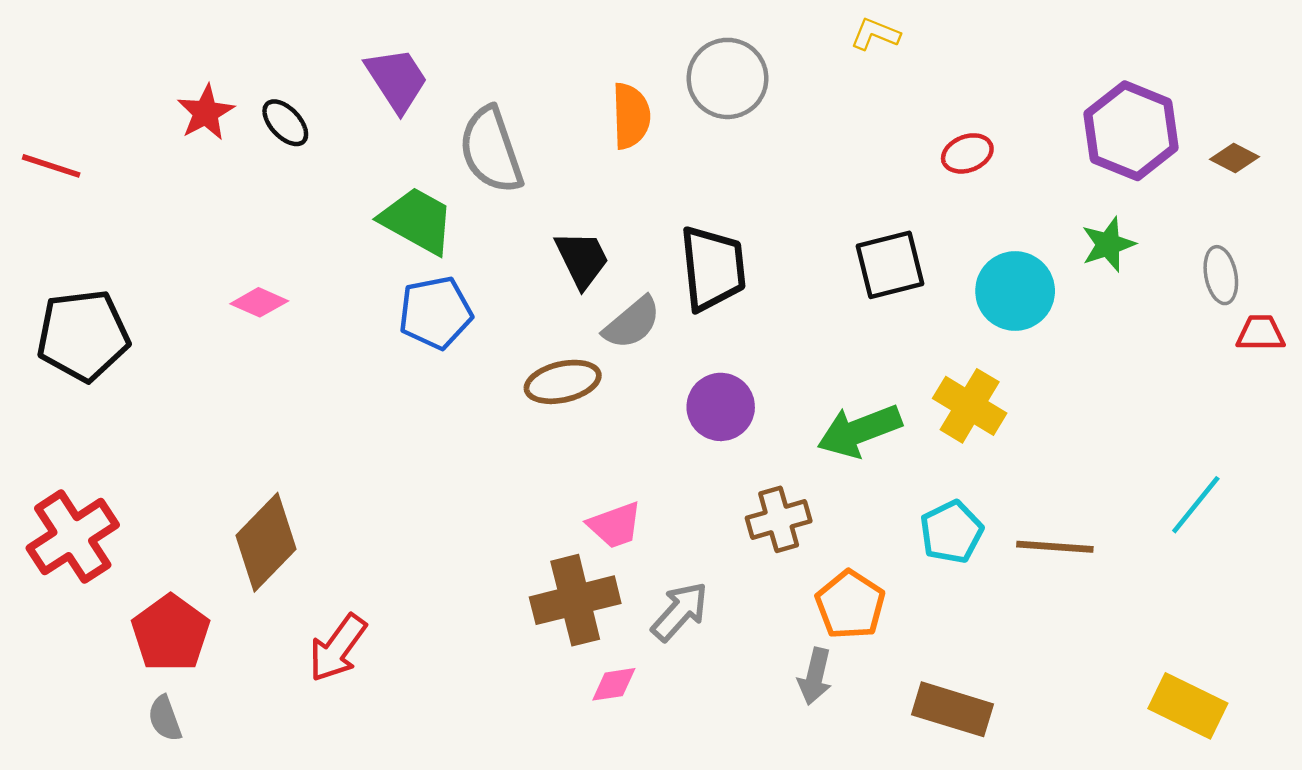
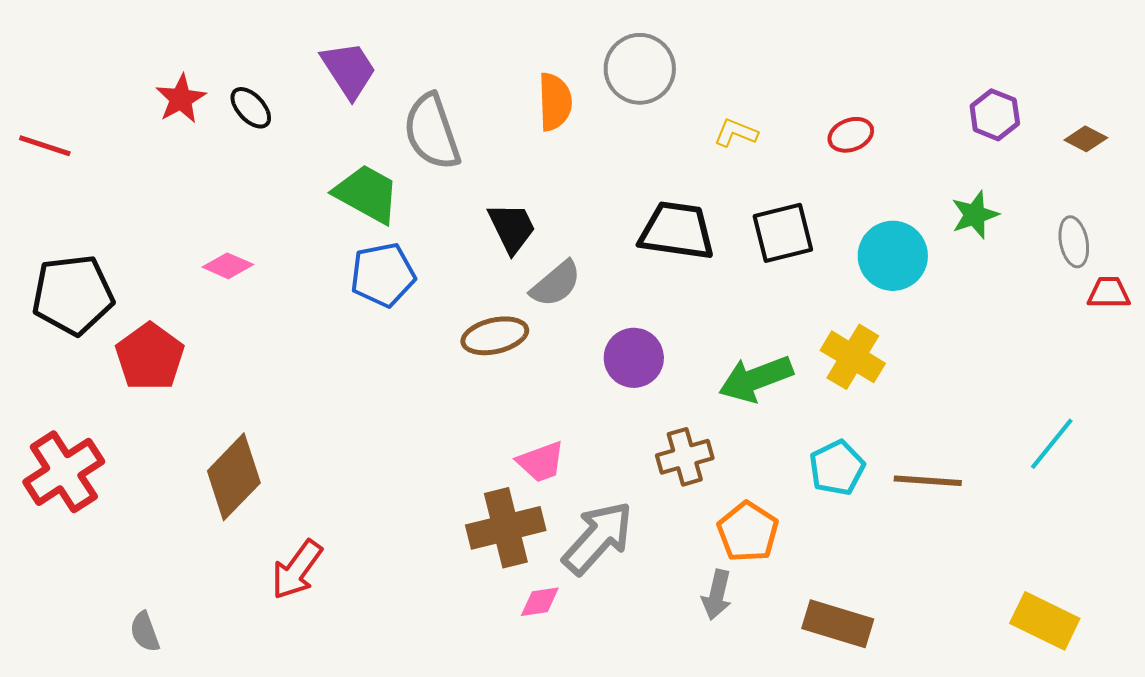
yellow L-shape: (875, 34) -> (736, 133), moved
purple hexagon: (1131, 131) -> (995, 115), size x0.6
black trapezoid: (713, 268) -> (677, 231), moved, turned -76
gray arrow: (680, 612) -> (598, 538), size x1.4
red pentagon: (171, 633) -> (150, 357), moved

